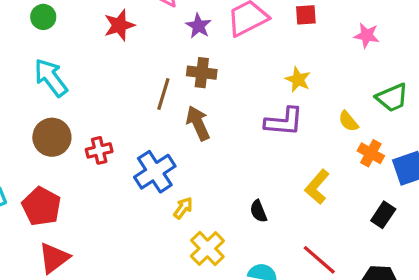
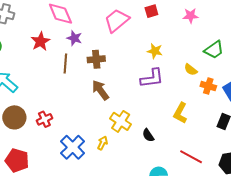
purple star: (198, 26) -> (74, 38), moved
brown line: (163, 94) -> (65, 63), moved
blue cross: (155, 172) -> (73, 147), moved
yellow cross: (207, 248) -> (121, 121), moved

